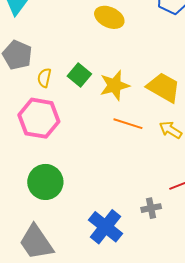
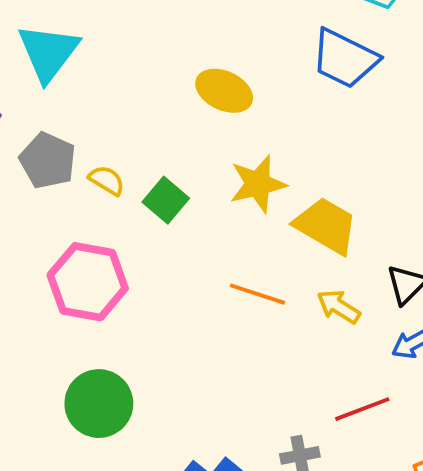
yellow semicircle: (44, 78) -> (107, 180), moved, turned 108
yellow star: (115, 85) -> (258, 184), moved

